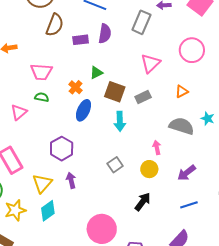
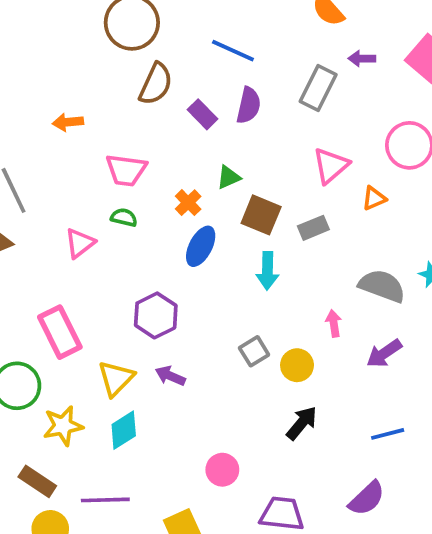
purple rectangle: (81, 40) -> (203, 114), turned 49
orange triangle: (182, 91) -> (374, 198), moved
yellow circle: (149, 169) -> (297, 365), moved
purple arrow: (186, 173) -> (384, 353), moved
purple arrow: (71, 180) -> (170, 376), turned -56
pink circle: (102, 229) -> (222, 470), size x0.6

